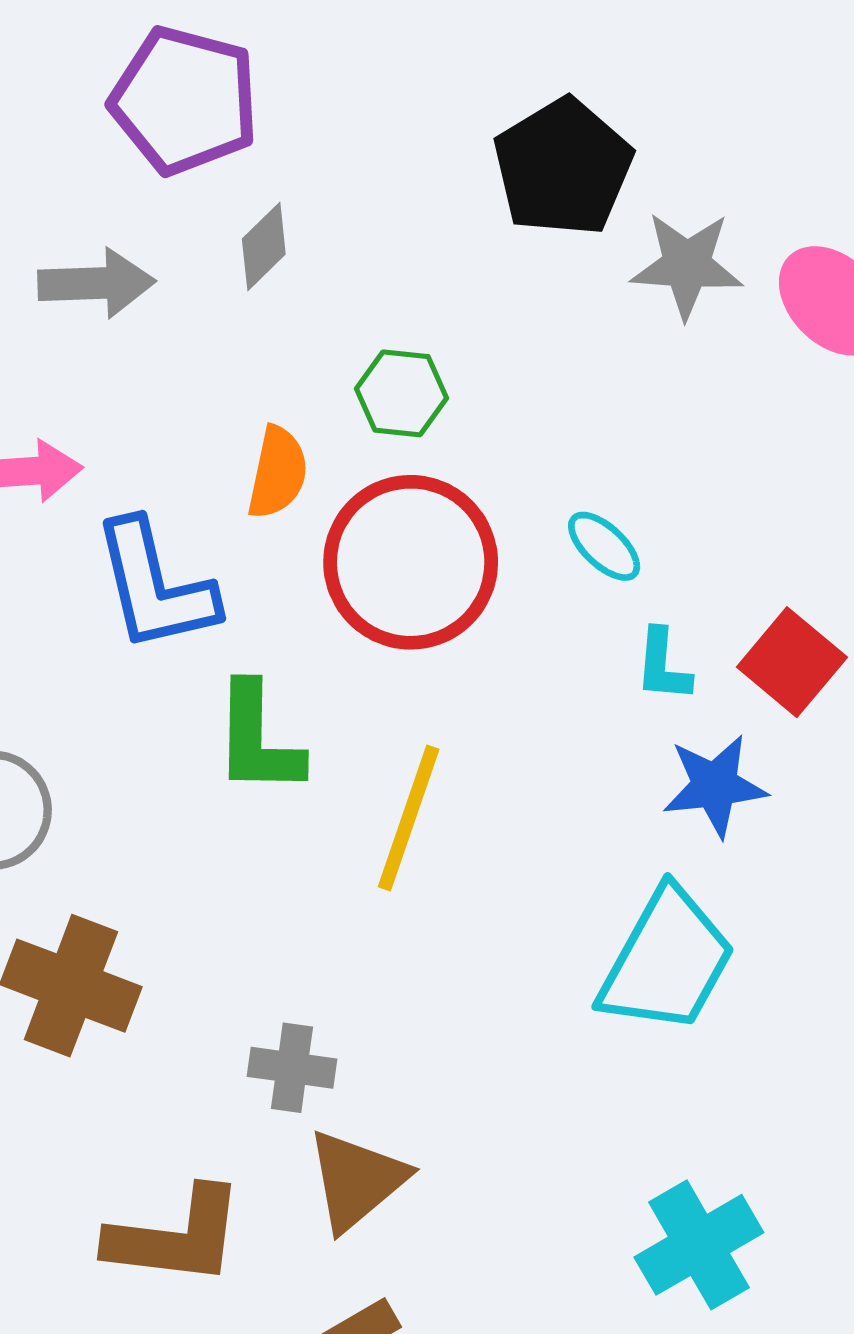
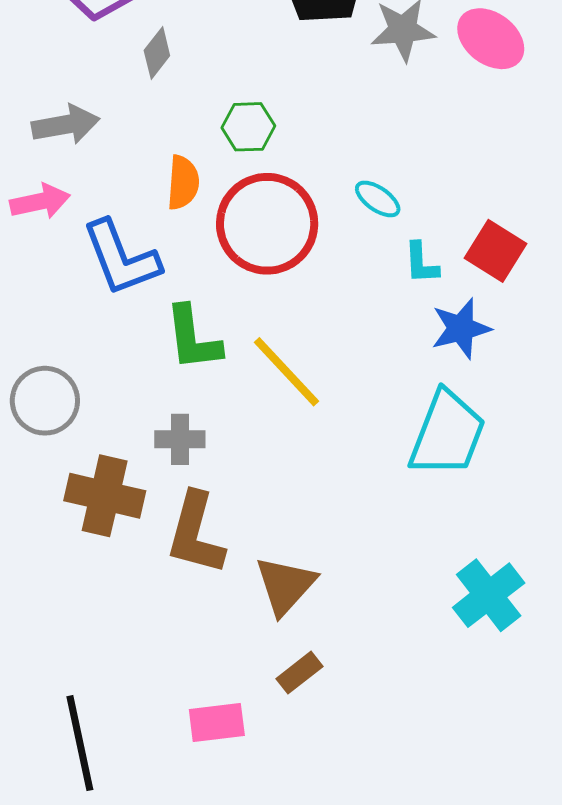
gray arrow: (96, 283) -> (66, 125), moved
yellow line: (409, 818) -> (286, 372), turned -54
gray cross: (292, 1068) -> (180, 439), moved
brown L-shape: (176, 1237) -> (196, 533), moved, turned 106

